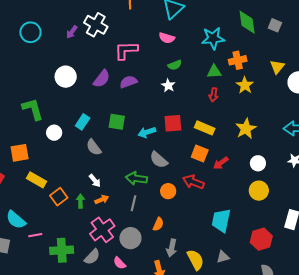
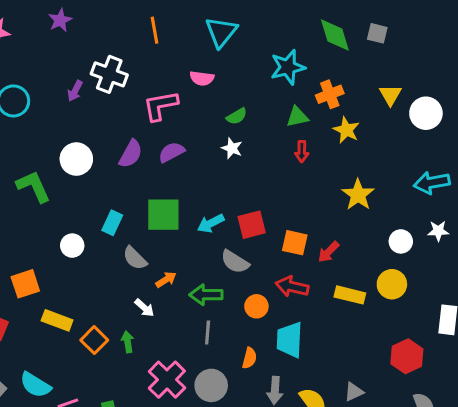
pink semicircle: (167, 38) -> (202, 78), moved
green L-shape: (33, 109) -> (33, 187), moved
green square: (117, 122) -> (163, 215), size x1.4
red square: (173, 123) -> (252, 225), moved
yellow rectangle: (205, 128) -> (350, 295), moved
white circle: (258, 163) -> (401, 241), moved
orange arrow: (102, 200) -> (166, 280), moved
cyan trapezoid: (221, 220) -> (290, 340), moved

